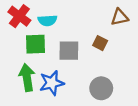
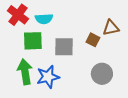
brown triangle: (120, 17) -> (111, 28), moved
gray circle: (101, 88) -> (102, 74), moved

